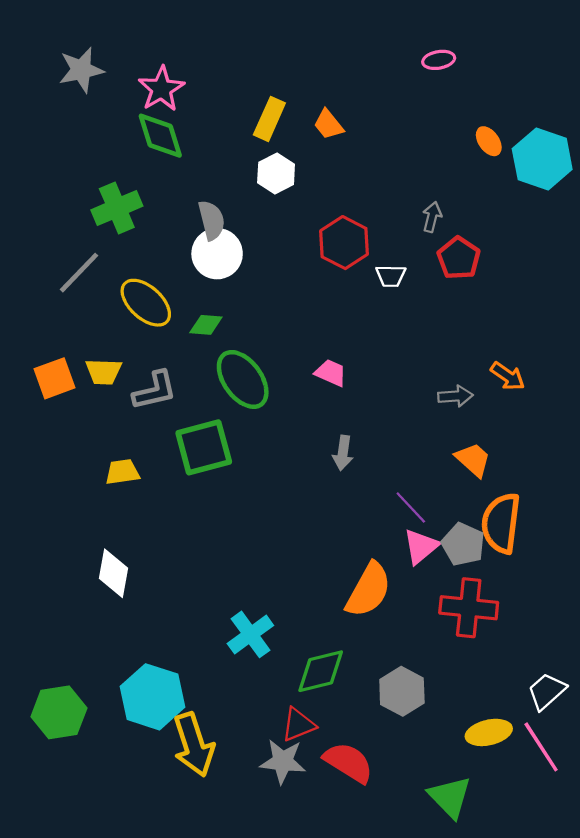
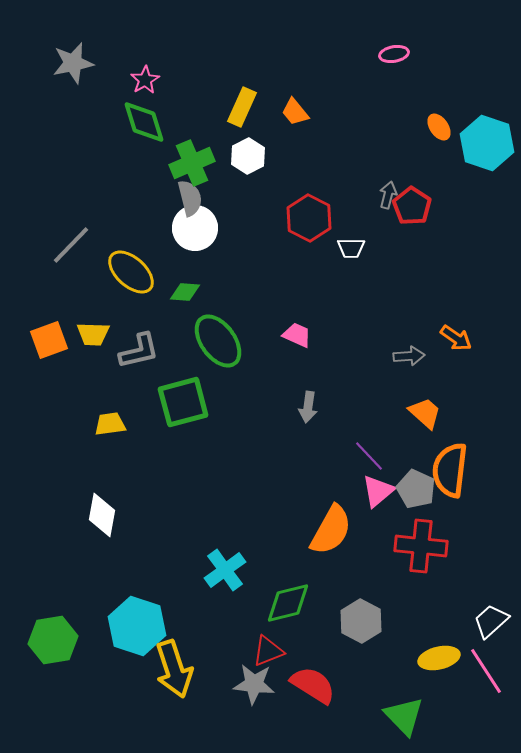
pink star: (161, 89) -> (145, 80), size x0.7
green cross: (117, 208) -> (192, 163), moved
red pentagon: (459, 258) -> (412, 206), moved

